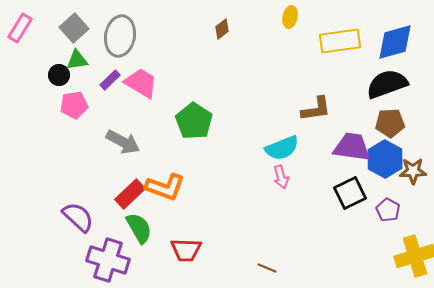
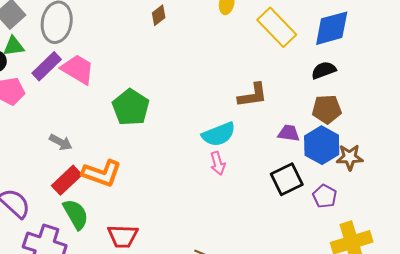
yellow rectangle: (340, 41) -> (277, 27), turned 54
purple rectangle: (110, 80) -> (47, 66), size x1.4
black semicircle: (387, 84) -> (324, 70), size x0.6
gray arrow: (123, 142) -> (61, 142), moved, size x0.7
purple trapezoid: (352, 147) -> (289, 133), size x0.6

